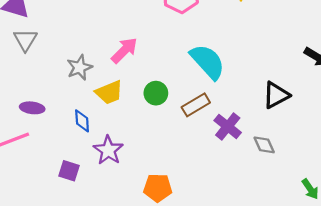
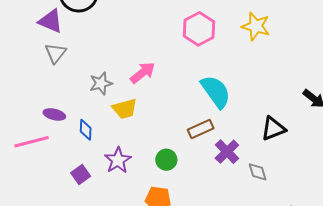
green circle: (156, 93) -> (166, 160), moved
blue diamond: (82, 121) -> (86, 130), moved
purple square: (69, 171) -> (81, 174), turned 30

